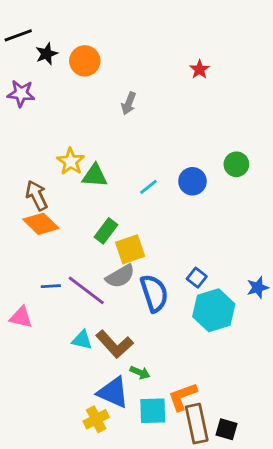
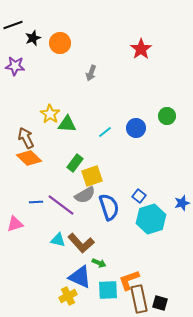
red star: (200, 69) -> (141, 49), size x1.5
pink triangle: (21, 317) -> (15, 224), turned -30

